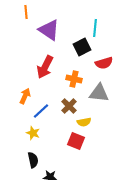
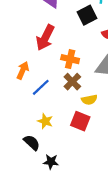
orange cross: (74, 79) -> (70, 59), moved
yellow star: (33, 133) -> (45, 121), moved
black semicircle: (33, 160) -> (32, 143), turned -35

